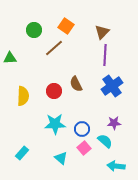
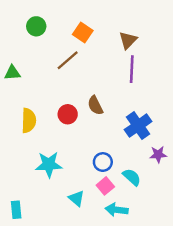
green circle: (34, 30) -> (36, 26), moved
blue cross: (112, 86) -> (138, 126), moved
purple star: (114, 123) -> (158, 154), moved
cyan star: (55, 124) -> (49, 165), moved
cyan rectangle: (22, 153) -> (16, 210), moved, turned -48
cyan arrow: (116, 166) -> (117, 210), moved

